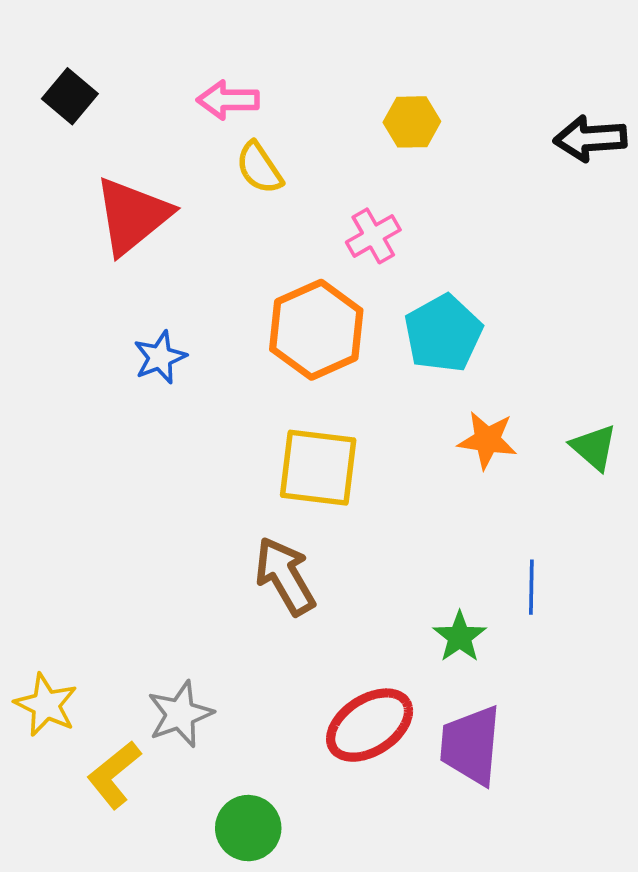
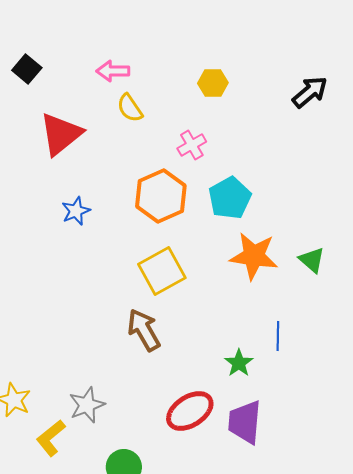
black arrow: (590, 139) -> (310, 92), turned 144
orange star: (487, 440) -> (254, 256), size x1.5
yellow square: (318, 468) -> (162, 271), turned -36

